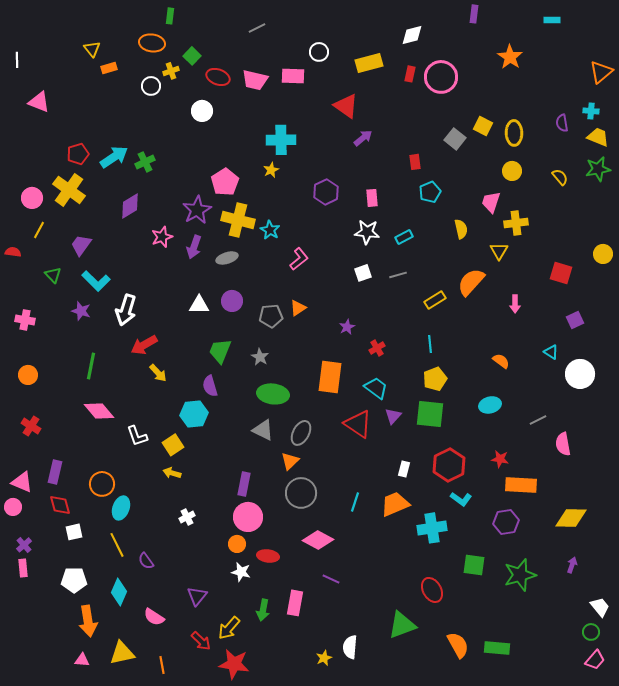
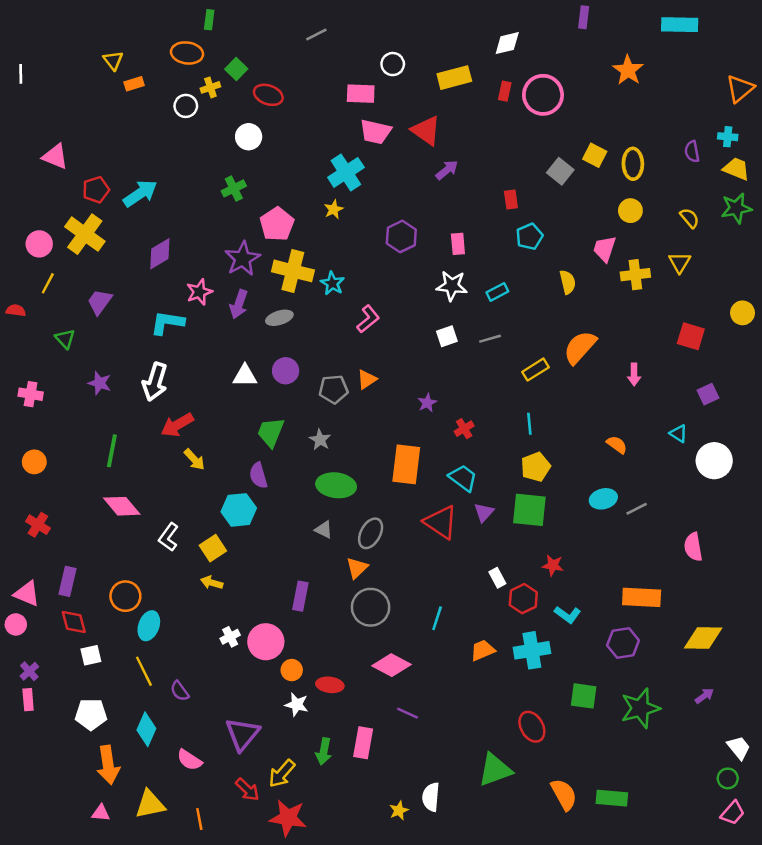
cyan rectangle: (552, 20) -> (680, 25), size x1.8
pink trapezoid: (255, 80) -> (375, 132), moved
pink triangle: (39, 102) -> (55, 156), moved
cyan cross: (281, 140) -> (346, 172), turned -32
green cross: (145, 162) -> (234, 188), moved
yellow triangle: (499, 251) -> (680, 262), moved
cyan L-shape: (96, 281) -> (167, 323), moved, turned 144
gray line: (538, 420) -> (637, 509), moved
gray triangle: (263, 430) -> (324, 530), size x0.7
white L-shape: (137, 436) -> (169, 537), turned 55
red star: (500, 459) -> (553, 565), moved
red hexagon: (449, 465) -> (523, 599), moved, size x0.7
white rectangle: (404, 469) -> (497, 578), turned -42
orange trapezoid: (395, 504) -> (483, 650), moved, size x0.7
pink circle: (248, 517) -> (266, 642), moved
purple arrow: (572, 565) -> (704, 696), turned 35
purple triangle: (197, 596) -> (242, 734), size x1.4

